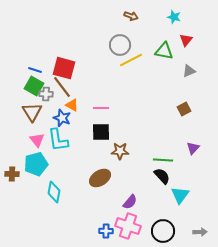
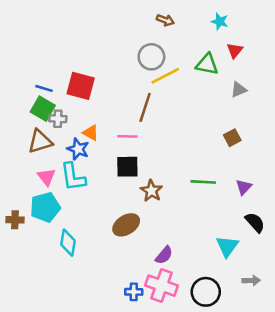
brown line: (62, 87) -> (145, 107), moved, turned 55
brown triangle: (32, 112) -> (40, 141), turned 45
brown star: (120, 151) -> (151, 191), turned 30
green line: (163, 160) -> (203, 182), moved
black semicircle: (162, 176) -> (255, 222), moved
gray arrow: (200, 232) -> (251, 280), moved

